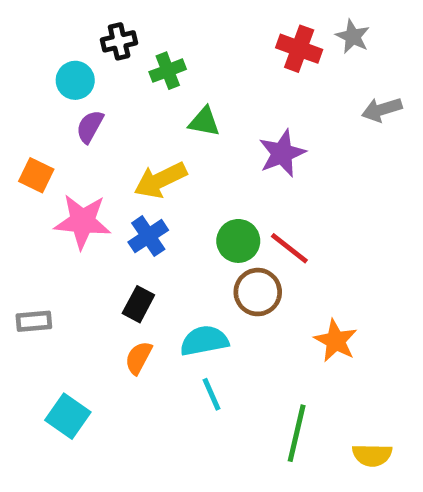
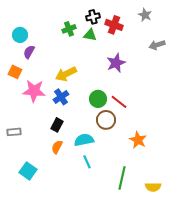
black cross: (119, 41) -> (93, 17), moved
red cross: (299, 49) -> (114, 25), moved
cyan circle: (75, 80) -> (20, 35), moved
green triangle: (204, 122) -> (90, 35), moved
purple semicircle: (90, 127) -> (29, 52), moved

